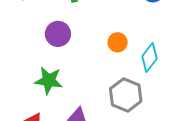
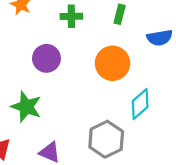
orange circle: (118, 42) -> (113, 63), moved, size x1.6

